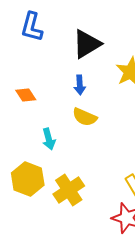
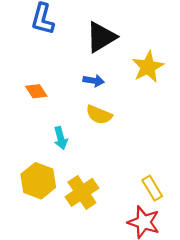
blue arrow: (80, 85) -> (94, 81), turned -78

